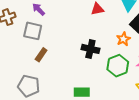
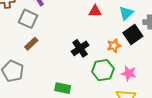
black cross: (90, 49) -> (80, 48), turned 30

